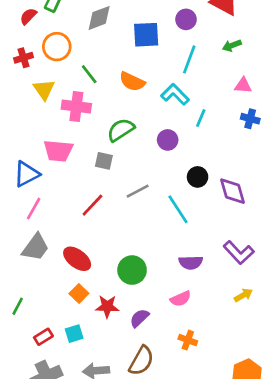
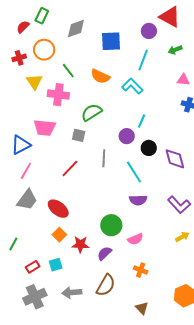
purple circle: (186, 19) -> (149, 31), moved
cyan line: (201, 118) -> (142, 121), moved
purple circle: (168, 140) -> (127, 136), moved
gray line: (138, 191) -> (104, 158), turned -60
purple semicircle: (191, 263) -> (138, 200), moved
green circle: (132, 270) -> (111, 225), moved

